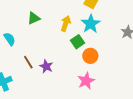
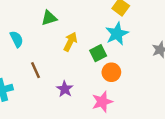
yellow arrow: (66, 24) -> (70, 42), moved
purple star: (46, 66) -> (65, 89), moved

